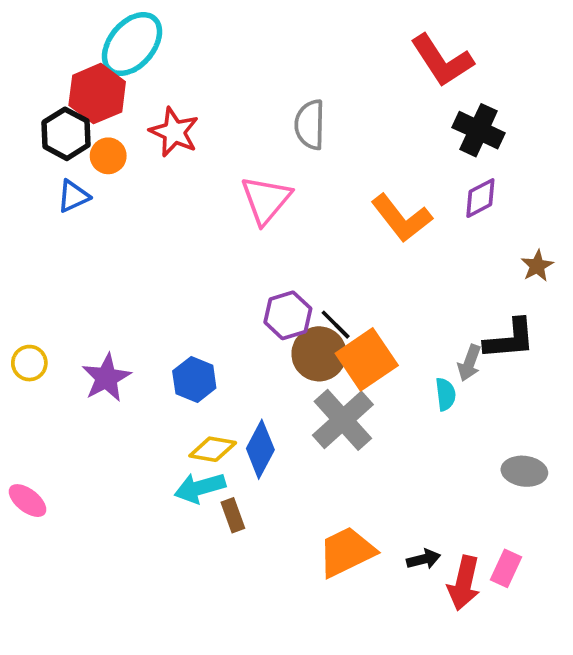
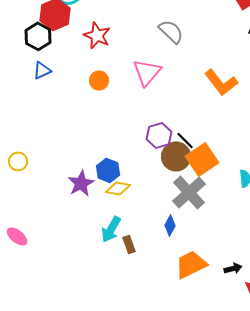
gray semicircle: (310, 125) -> (171, 31), turned 132
orange circle: (108, 156) -> (99, 80), moved
purple star: (106, 378) -> (81, 183), moved
yellow diamond: (213, 449) -> (118, 188), moved
blue diamond: (260, 449) -> (170, 225), moved, size x0.7
cyan arrow: (200, 488) -> (111, 229), turned -44

